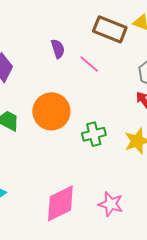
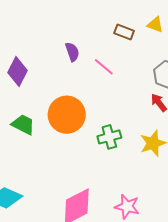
brown rectangle: (110, 29) -> (124, 32), size x0.6

